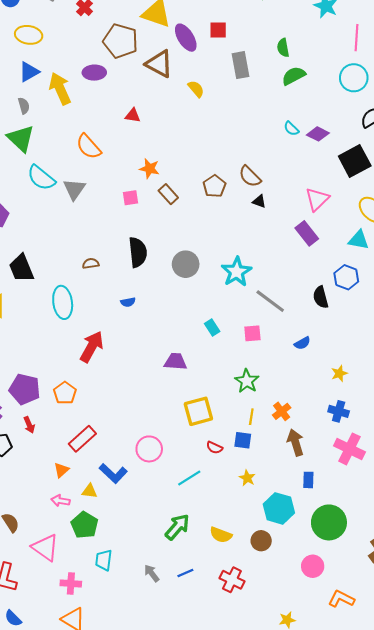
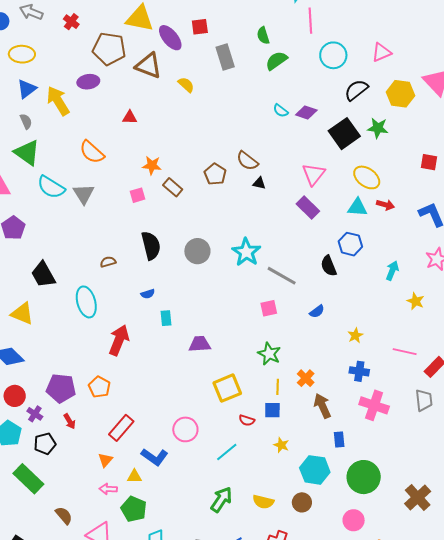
pink line: (356, 38) -> (310, 21), moved
cyan rectangle: (212, 328) -> (166, 318), moved, turned 35

